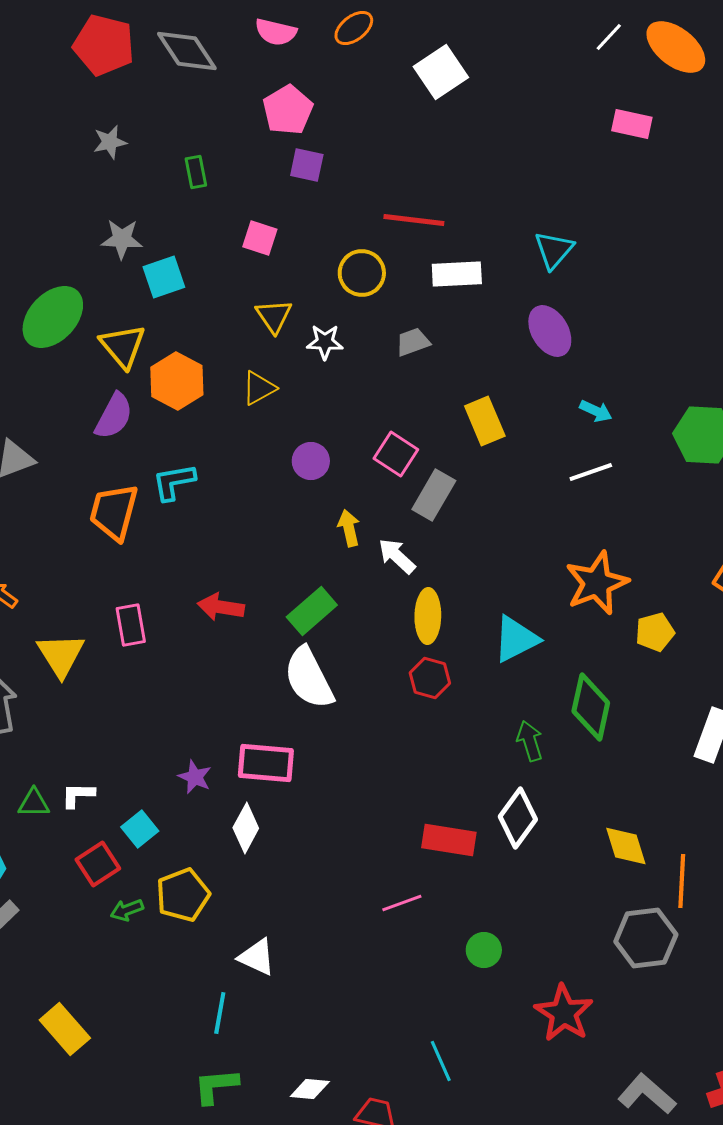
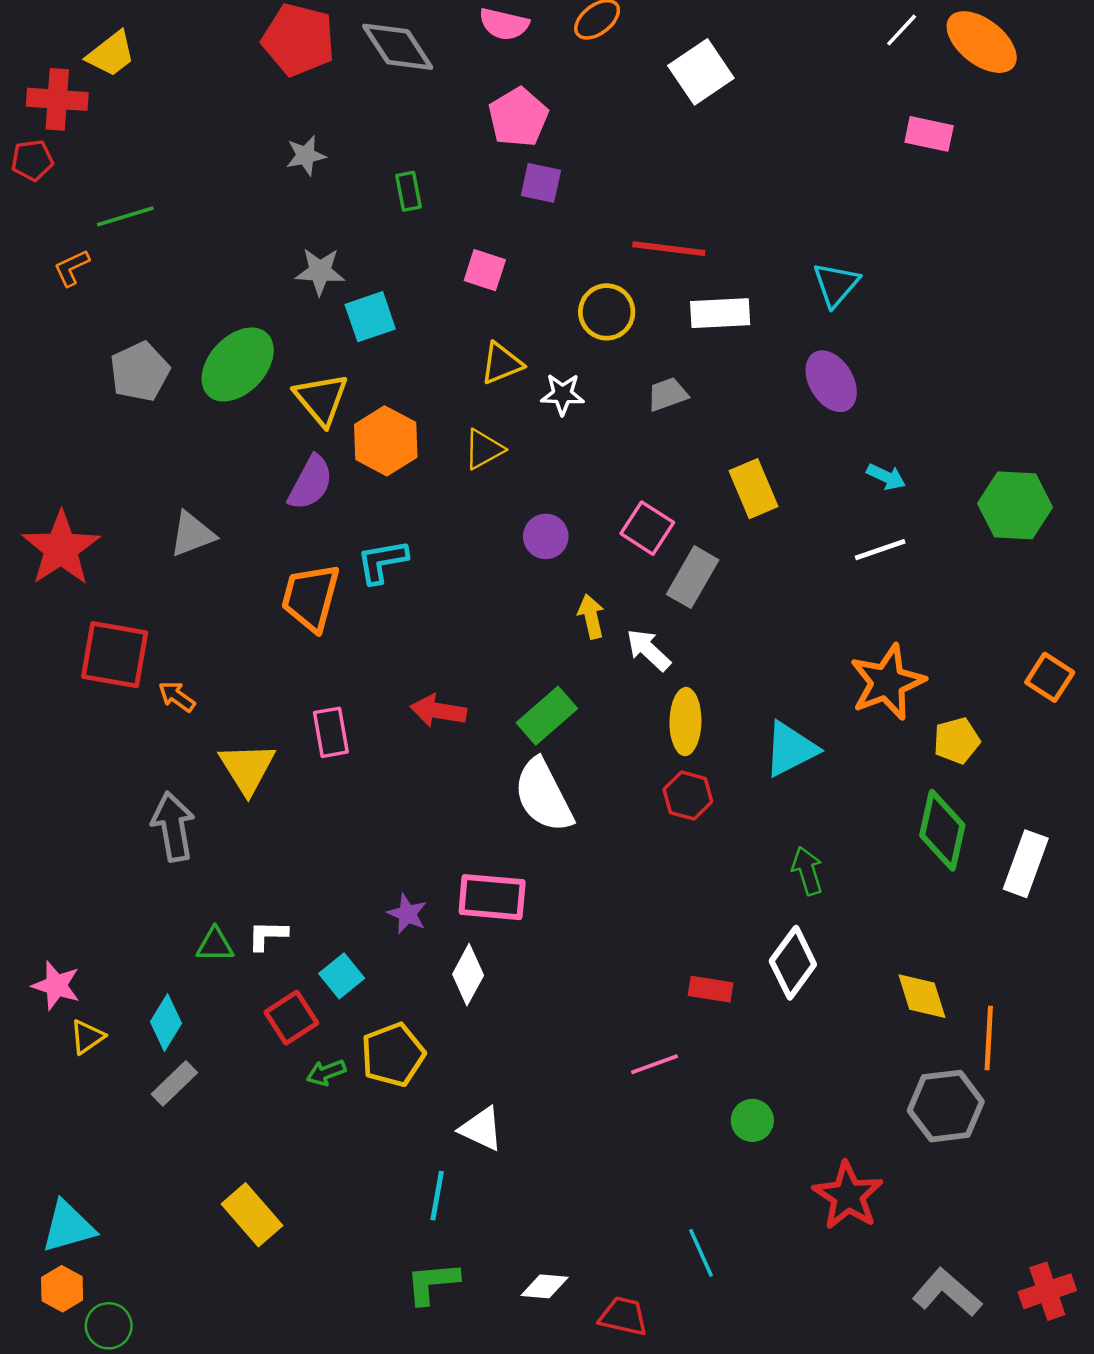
yellow triangle: (274, 316) -> (502, 363), turned 42
green diamond: (591, 707) -> (942, 830), moved
red rectangle: (449, 840) -> (711, 989), size x0.7

